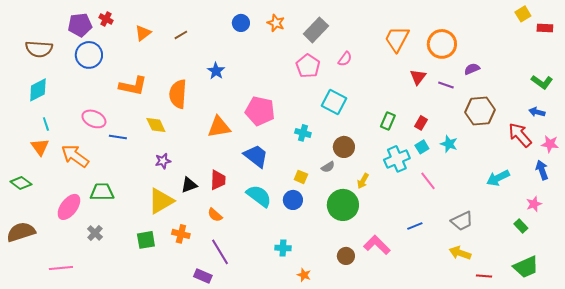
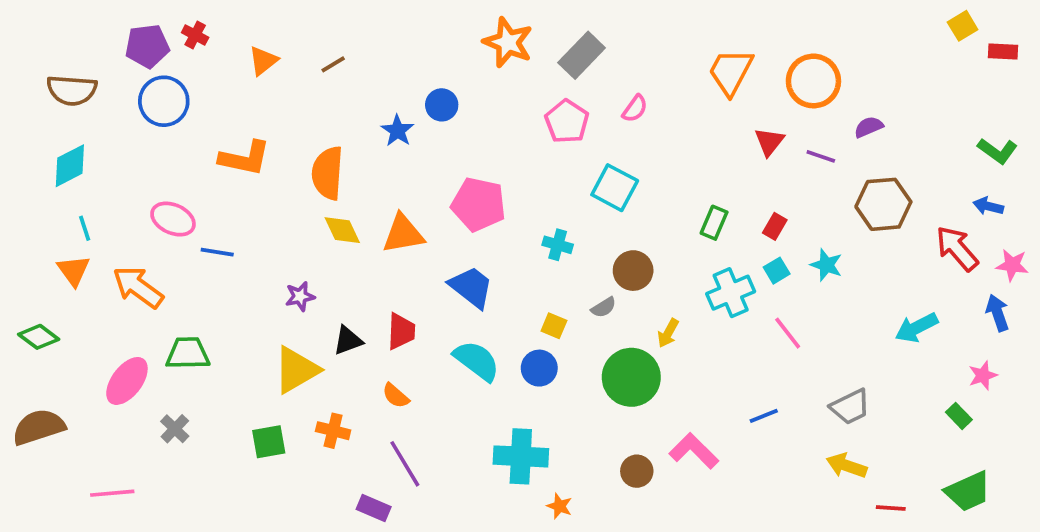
blue circle: (241, 23) -> (442, 105), moved
orange star: (276, 23) -> (508, 42), size x1.5
yellow diamond: (156, 125) -> (342, 230), moved
cyan cross: (283, 248) -> (521, 456), size x1.8

